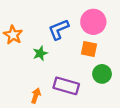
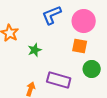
blue L-shape: (59, 29) -> (52, 15), moved

